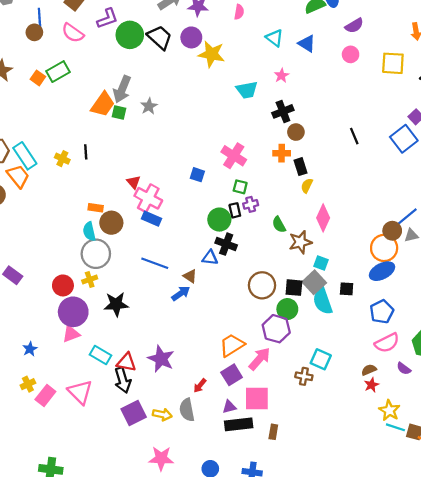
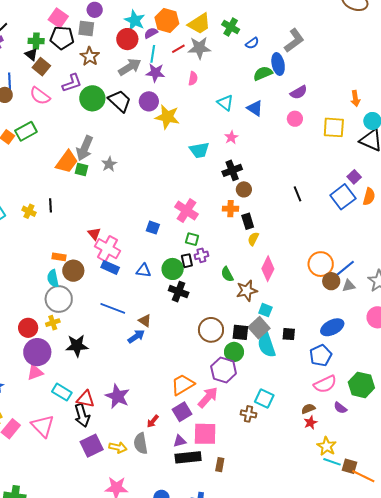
orange circle: (384, 248) -> (321, 264), moved
blue triangle: (210, 258) -> (144, 271), moved
blue ellipse: (382, 271) -> (332, 327), moved

